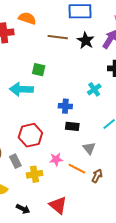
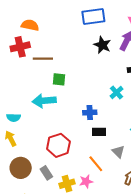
orange semicircle: (27, 18) -> (30, 25), moved
brown line: (58, 37) -> (43, 59), moved
pink star: (56, 159) -> (86, 181), moved
orange line: (77, 169) -> (96, 164), moved, turned 30

